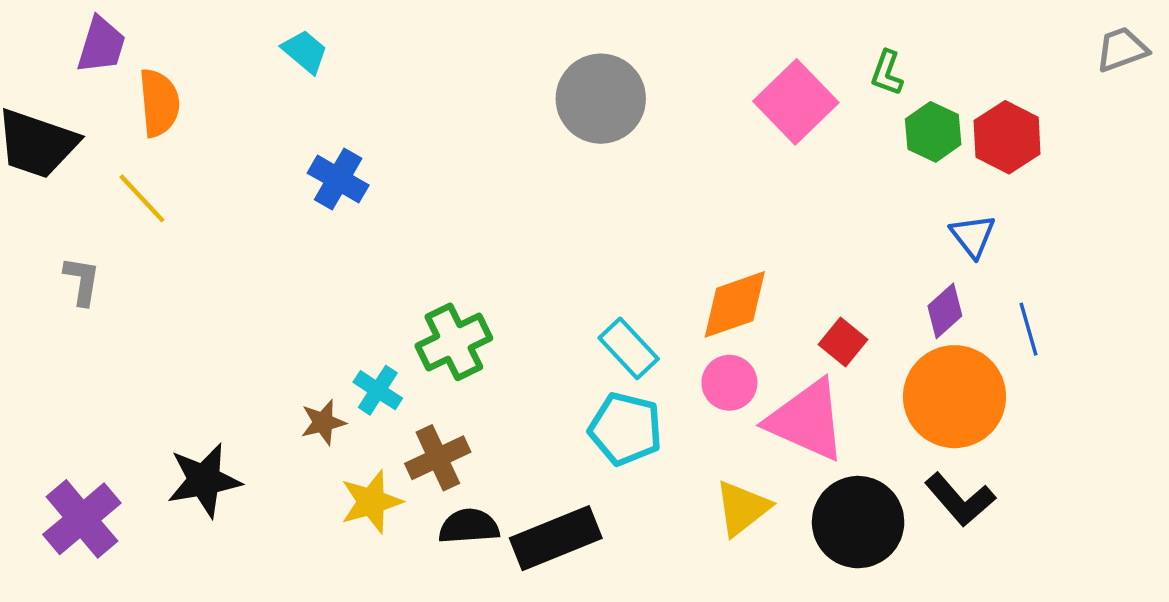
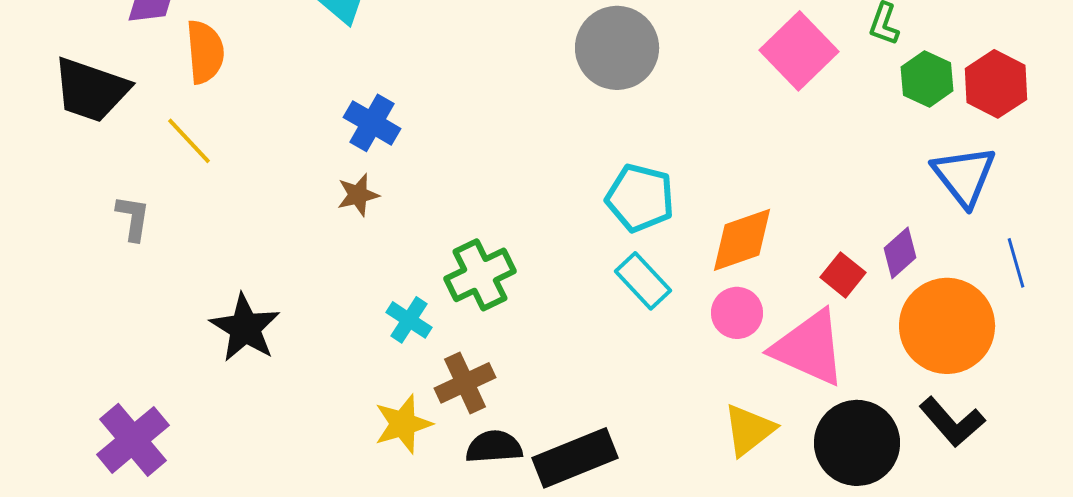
blue triangle: (973, 236) -> (964, 176), size x1.5
purple diamond: (945, 311) -> (900, 253), moved
brown star: (323, 422) -> (358, 195), moved
cyan pentagon: (625, 429) -> (640, 198), moved
black star: (204, 480) -> (245, 328), moved, turned -30

